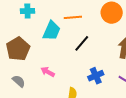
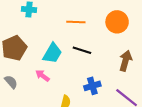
cyan trapezoid: (52, 31) -> (52, 53), moved
black line: (82, 43) -> (82, 50), turned 60

